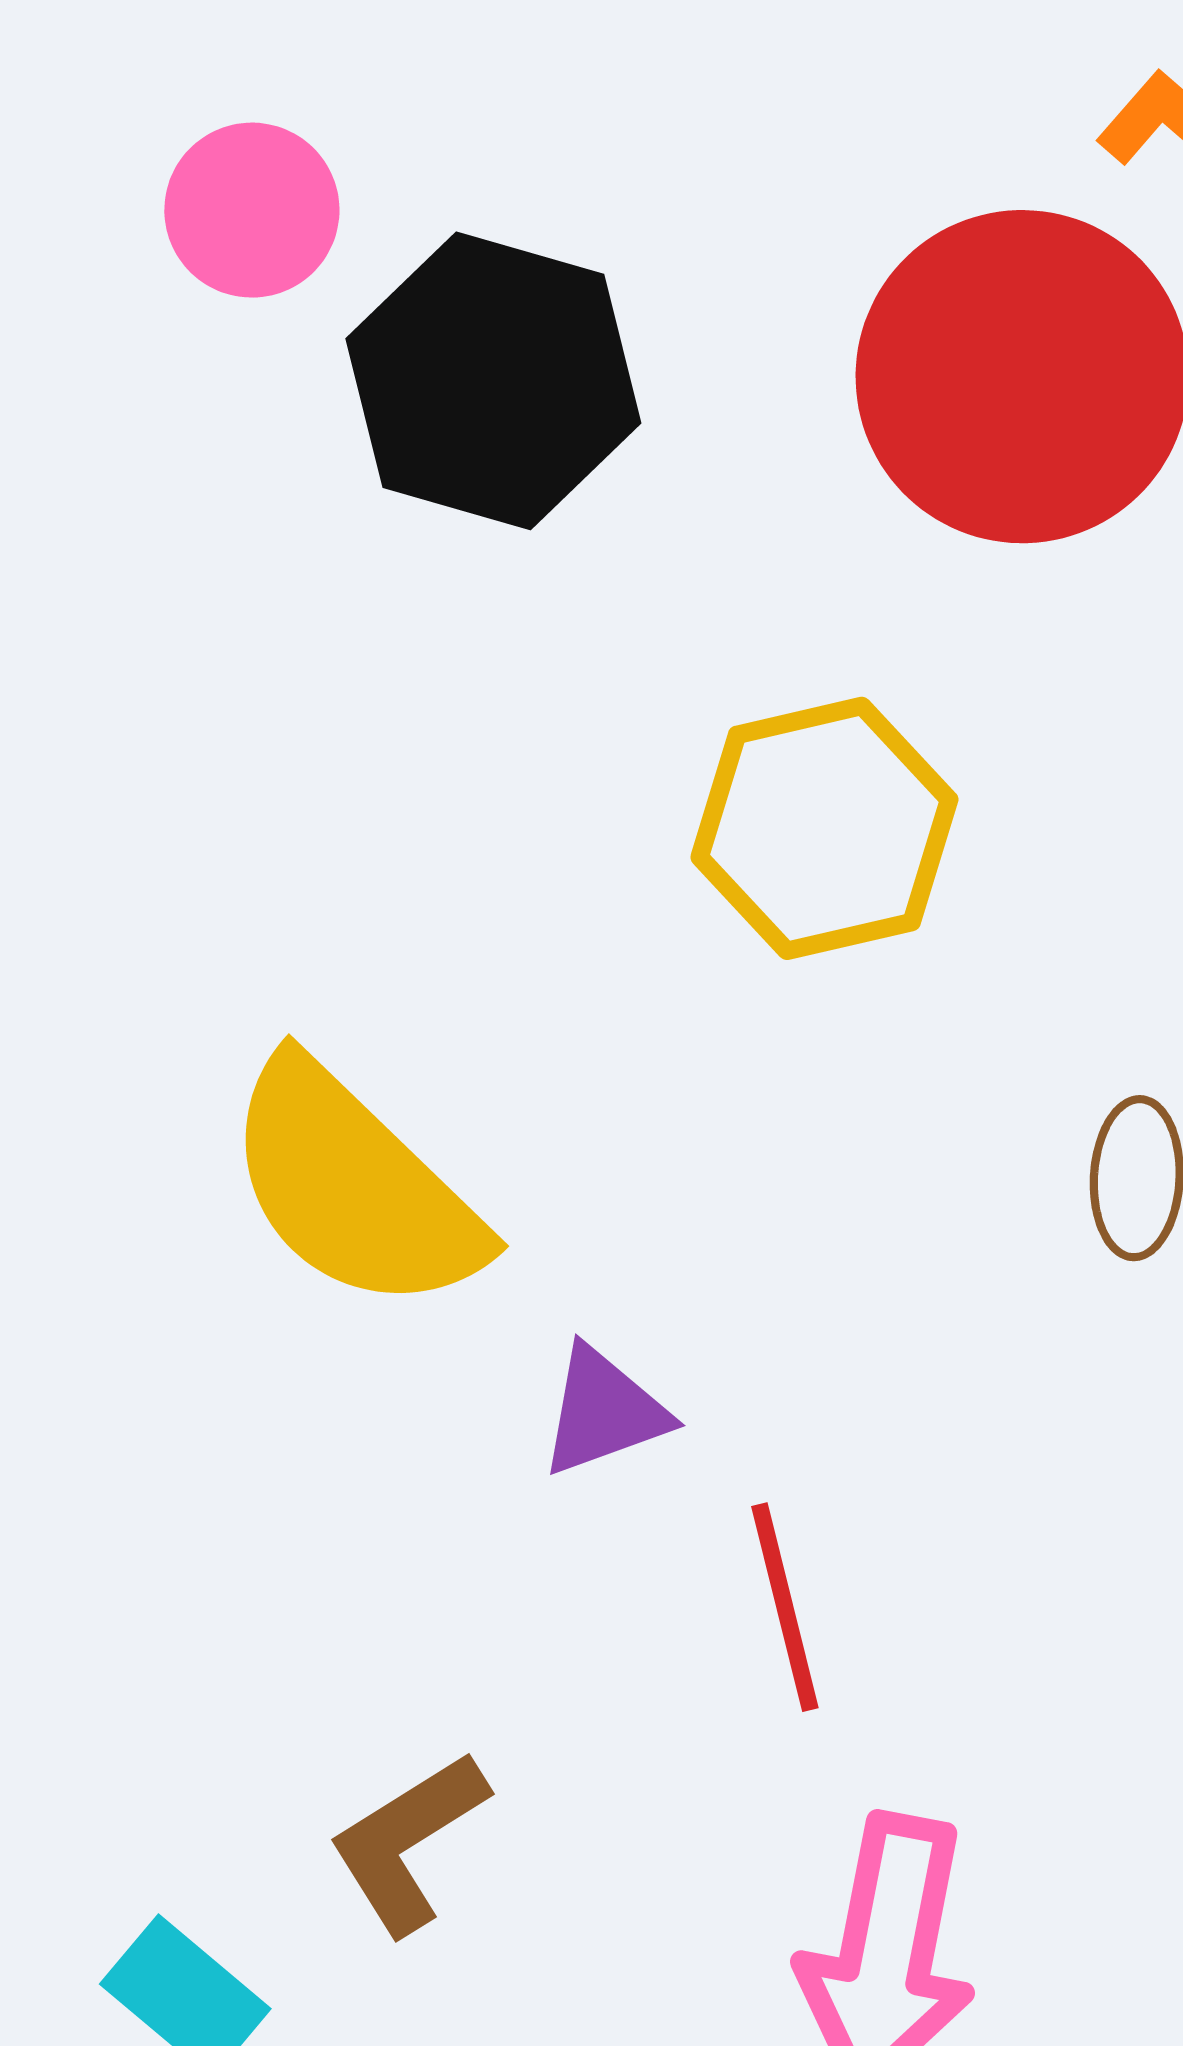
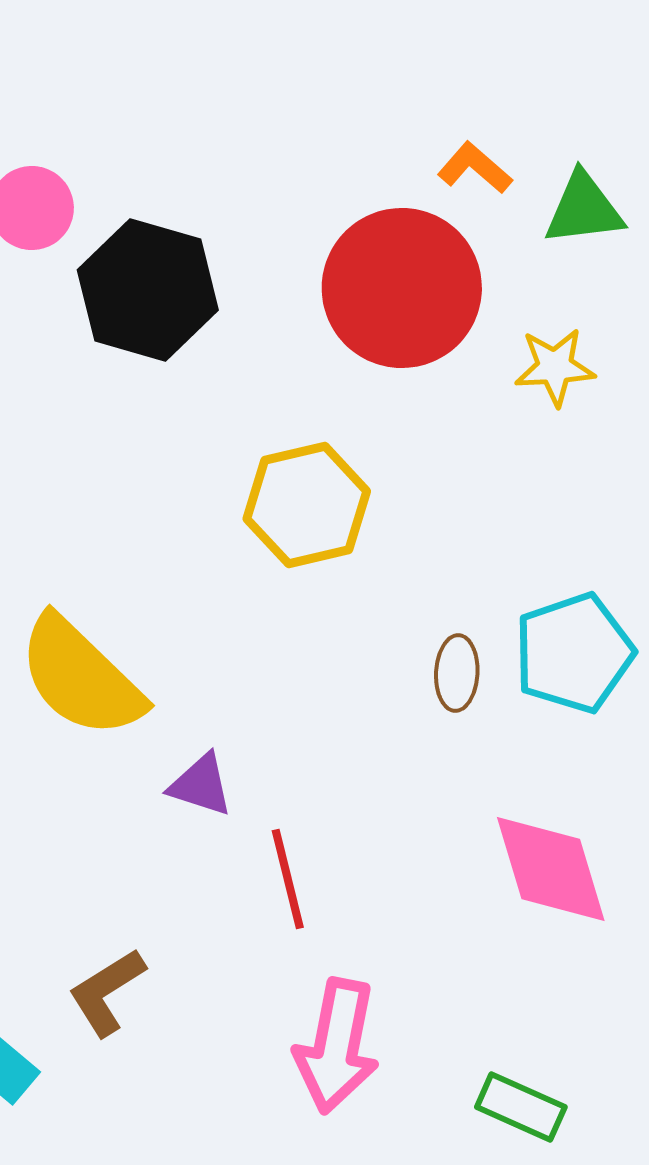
purple triangle: (604, 1411) -> (201, 785), turned 38

